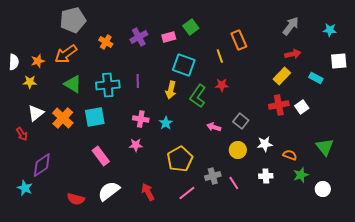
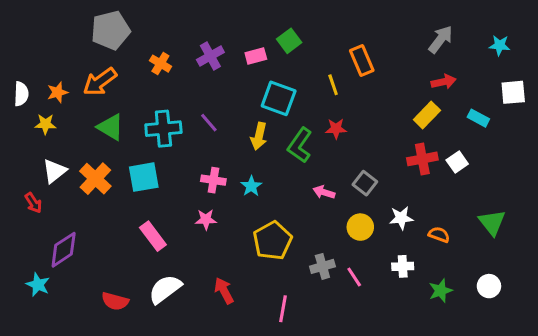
purple line: (138, 81) -> (209, 123), turned -40
green star: (301, 175) -> (441, 291), moved
pink line: (187, 193) -> (283, 309), moved, turned -42

